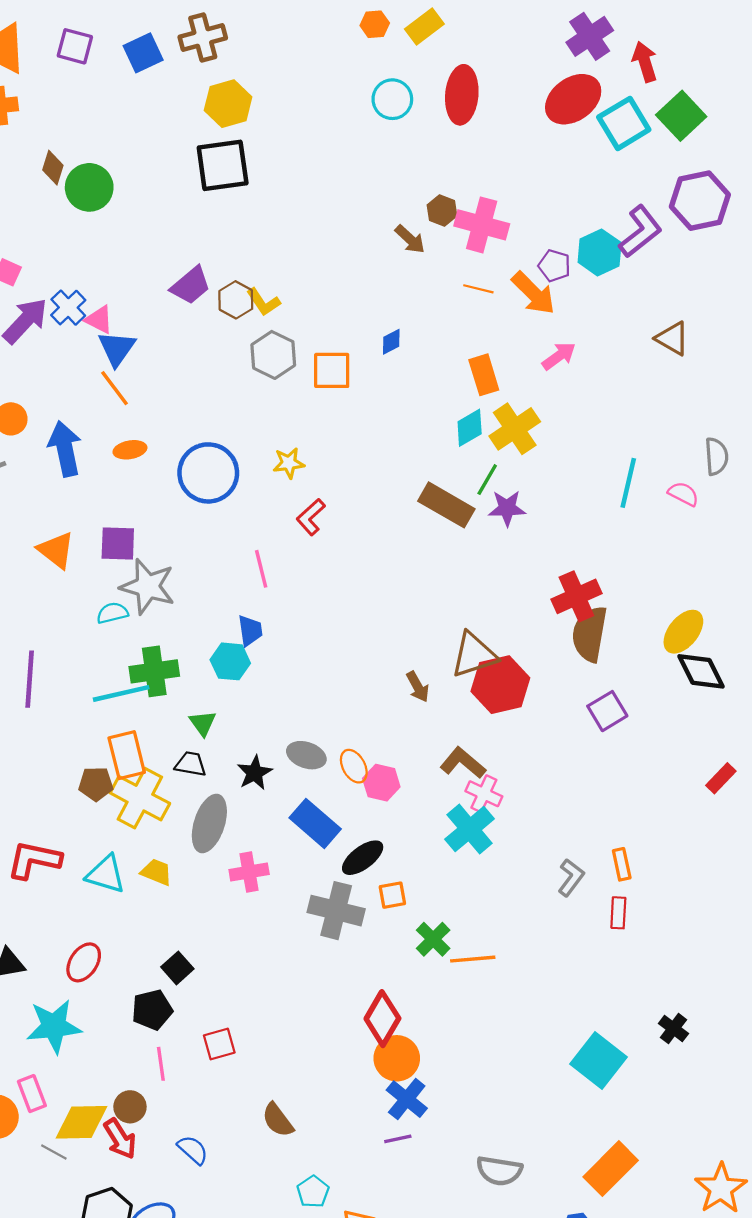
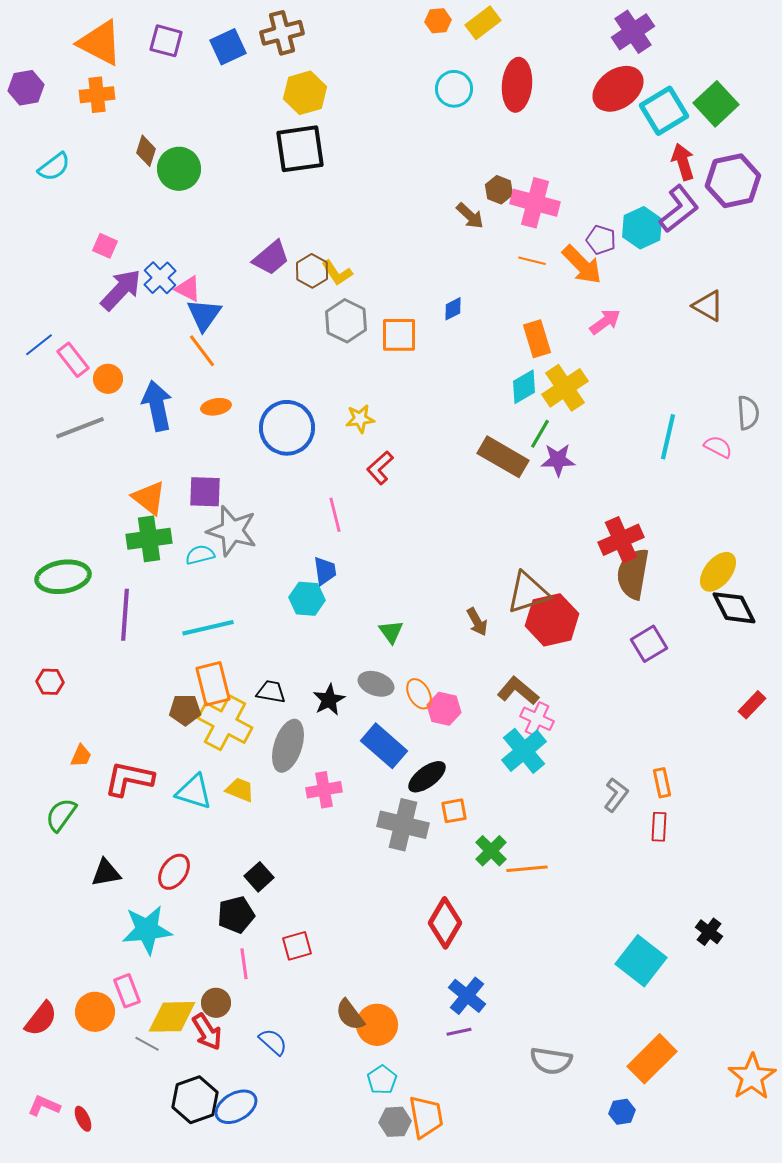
red arrow: (645, 62) -> (683, 162), moved
green cross: (154, 671) -> (149, 539), moved
green triangle: (203, 723) -> (391, 632), moved
orange circle: (397, 1058) -> (377, 1025), moved

